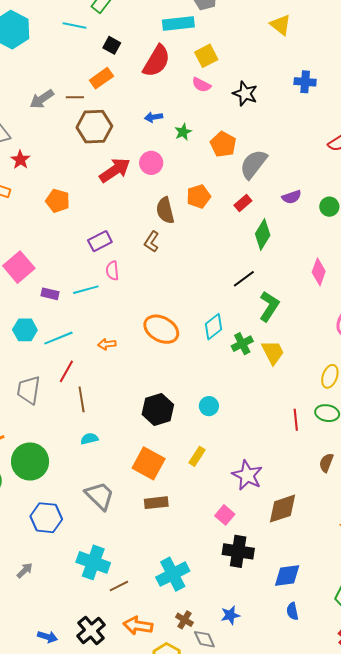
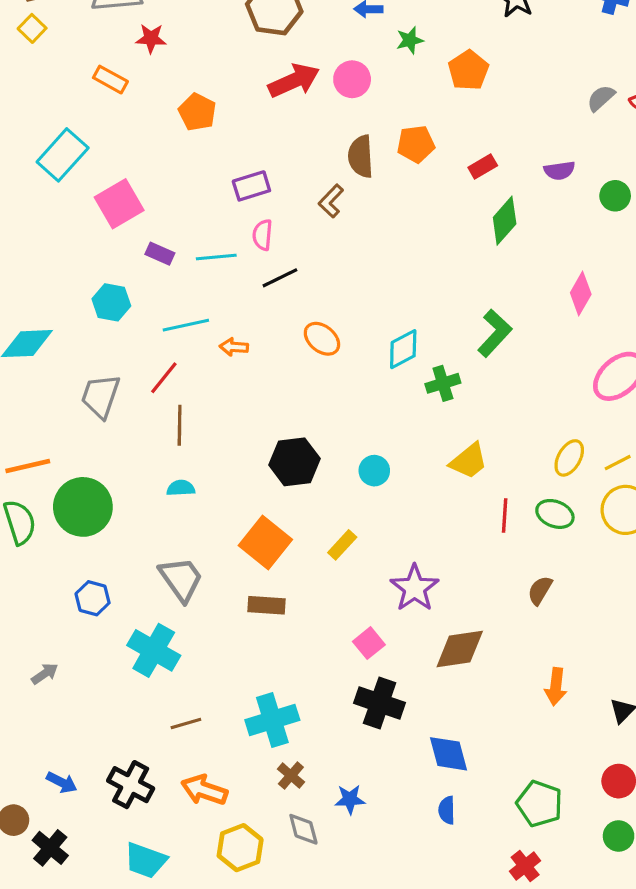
red star: (20, 160) -> (151, 38), turned 30
gray semicircle: (253, 164) -> (601, 98), moved, size x0.6
black line: (244, 279) -> (280, 278), moved
orange ellipse: (161, 329) -> (322, 339), size x0.7
cyan line: (58, 338) -> (186, 325), moved
yellow trapezoid: (273, 352) -> (469, 461), moved, turned 68
blue hexagon: (46, 518) -> (93, 598), size x0.7
cyan cross: (93, 562) -> (154, 650), moved
blue diamond: (287, 576) -> (449, 754), turned 72
brown cross: (184, 620) -> (291, 775), moved
black cross: (91, 630) -> (131, 785), turned -32

